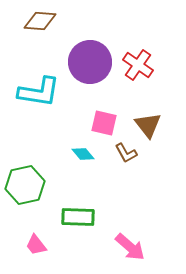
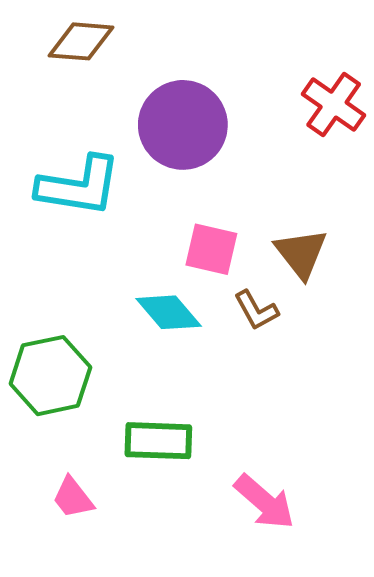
red cross: (138, 65) -> (334, 105), moved
cyan diamond: (83, 154) -> (169, 312), size x1.4

